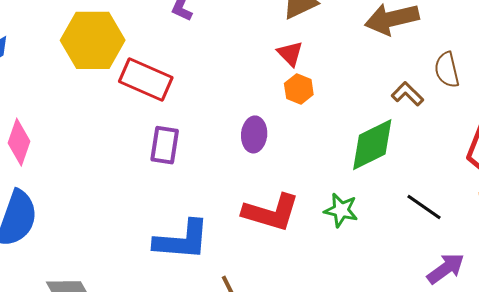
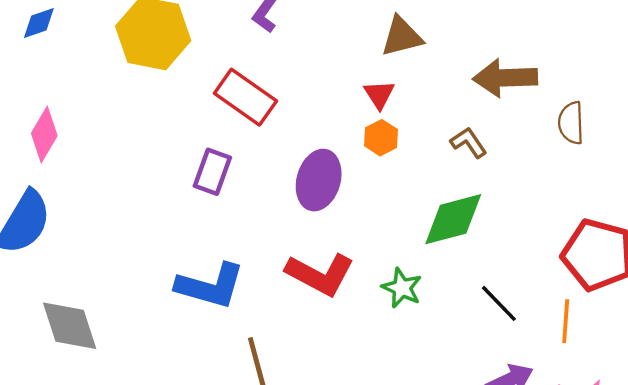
brown semicircle: (447, 70) -> (571, 123), moved
red rectangle: (146, 79) -> (245, 97), moved
brown L-shape: (408, 94) -> (469, 142), moved
purple ellipse: (254, 134) -> (319, 180), size x1.4

